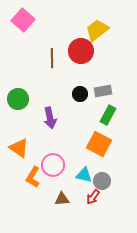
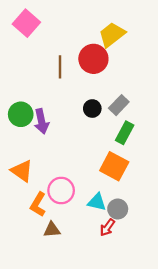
gray rectangle: (103, 91) -> (119, 105), turned -36
purple arrow: (50, 118) -> (41, 121), moved
brown triangle: (62, 199) -> (52, 230), moved

